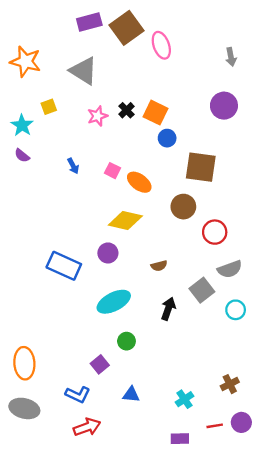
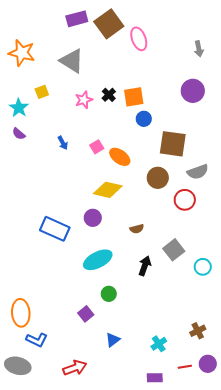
orange square: (155, 113) -> (134, 97), turned -35
pink square: (113, 171) -> (97, 147), turned 32
gray semicircle: (230, 269) -> (198, 172), moved
blue L-shape: (78, 395) -> (37, 340), moved
blue triangle: (131, 395) -> (113, 340), turned -42
gray ellipse: (24, 408) -> (18, 366), moved

